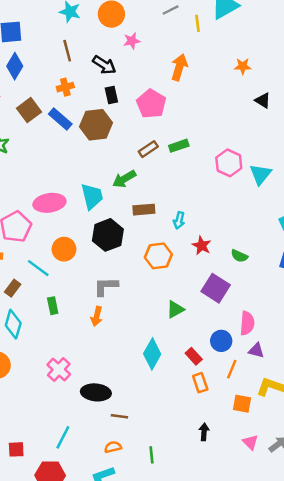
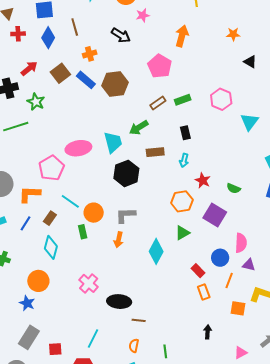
brown line: (67, 51) -> (75, 27), moved
black rectangle: (111, 95) -> (185, 133), moved
pink hexagon: (229, 163) -> (221, 99), moved
orange circle: (64, 249) -> (94, 213), moved
orange hexagon: (158, 256) -> (182, 201), moved
cyan diamond: (152, 354) -> (156, 251), moved
pink triangle: (250, 442) -> (241, 353), moved, turned 48
orange semicircle: (113, 447) -> (134, 346), turned -64

